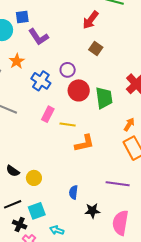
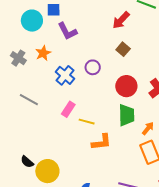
red circle: (79, 90) -> (126, 86), moved
green trapezoid: (104, 98) -> (126, 115), moved
yellow circle: (34, 178) -> (47, 171), size x1.5

